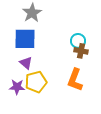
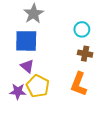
cyan circle: (78, 41) -> (82, 29), moved
yellow pentagon: (36, 82) -> (38, 86), turned -30

